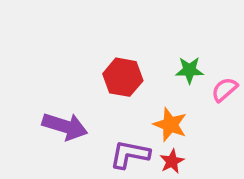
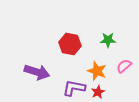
pink semicircle: (225, 89) -> (124, 66), moved

